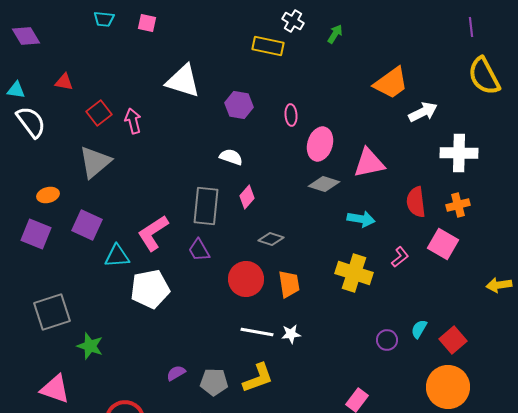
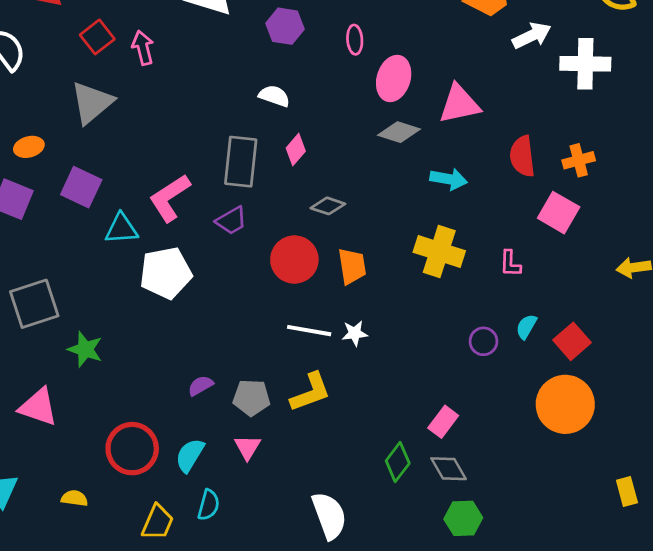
white cross: (459, 153) -> (585, 64), moved
purple trapezoid: (199, 250) -> (231, 221), turned -90
pink L-shape: (400, 257) -> (510, 264), moved, turned 130

